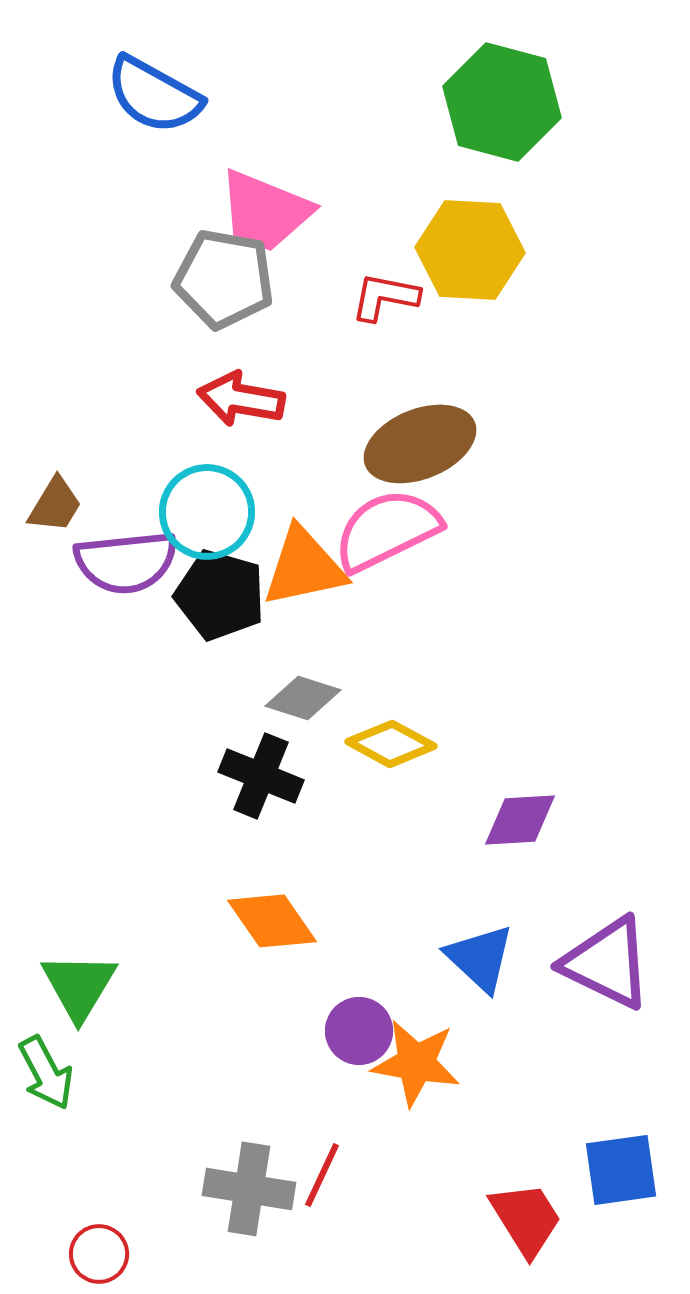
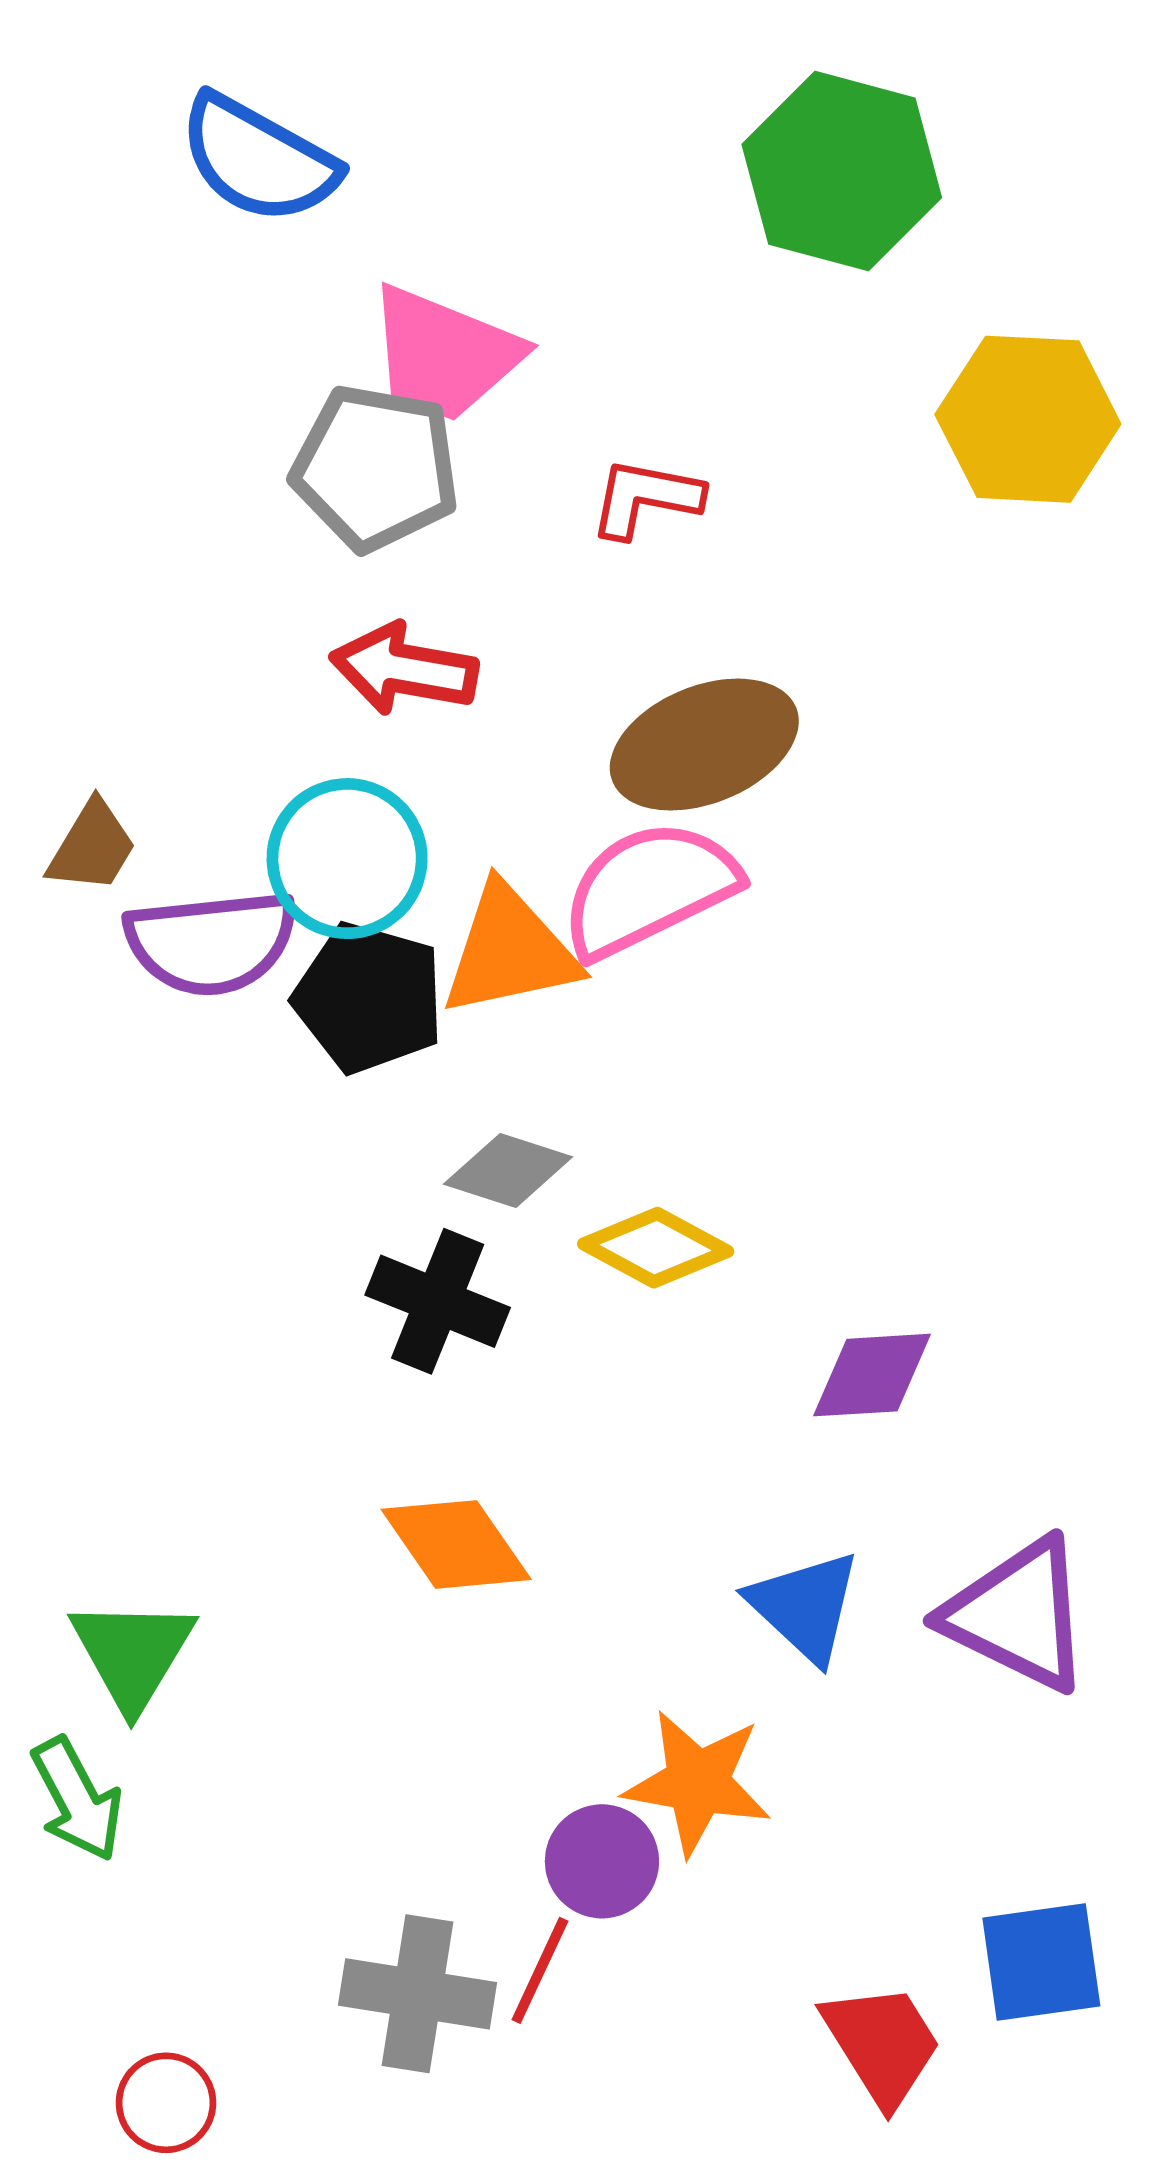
yellow hexagon: (470, 250) -> (1028, 419), moved
purple circle: (359, 1031) -> (602, 1861), moved

